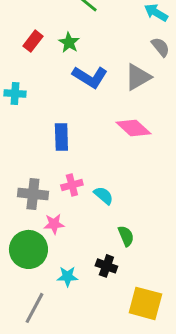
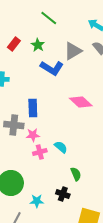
gray triangle: (138, 77) -> (73, 51), moved
pink cross: (72, 185) -> (40, 152), moved
gray cross: (33, 194) -> (14, 125), moved
pink star: (54, 224) -> (33, 135), moved

